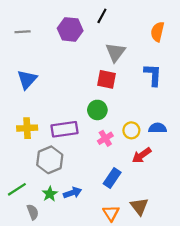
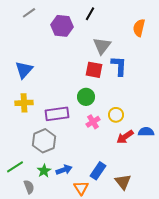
gray line: (23, 32) -> (29, 13), moved, turned -32
blue L-shape: (153, 75) -> (119, 66), moved
yellow cross: (27, 128) -> (24, 103), moved
blue semicircle: (157, 128) -> (146, 132), moved
blue rectangle: (112, 178) -> (98, 171), moved
orange triangle: (111, 213) -> (81, 188), moved

